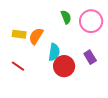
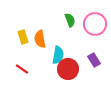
yellow rectangle: (19, 34) -> (23, 37), turned 64
orange semicircle: (36, 36) -> (40, 39), turned -42

